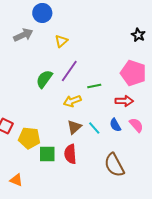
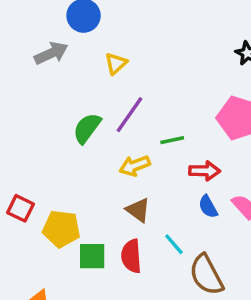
red arrow: (124, 101) -> (205, 171), moved
brown triangle: (74, 127) -> (138, 210), turned -42
cyan line: (94, 128) -> (174, 244), moved

